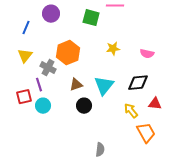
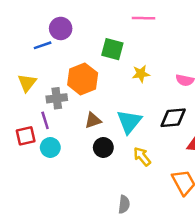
green square: (91, 18) -> (112, 49), moved
blue line: (26, 28) -> (43, 45), moved, turned 48
gray cross: (48, 68) -> (57, 98), turned -35
yellow arrow: (131, 111) -> (142, 157), moved

